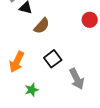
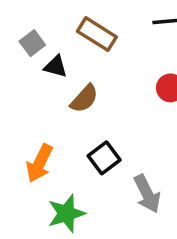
green star: (32, 90) -> (66, 213), size x1.5

